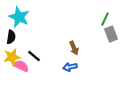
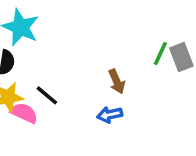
green line: (105, 19) -> (160, 53), moved

